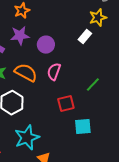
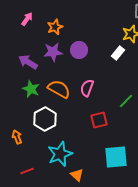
purple circle: (46, 45) -> (79, 50), moved
cyan square: (83, 127) -> (116, 157), moved, size x1.4

